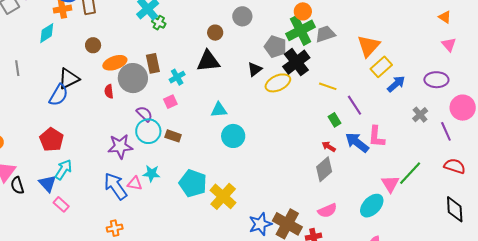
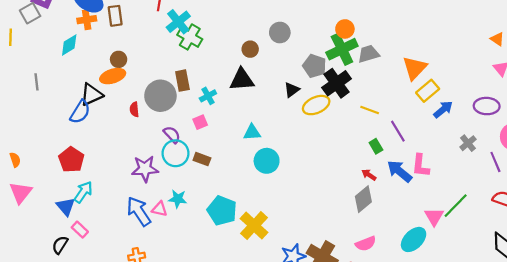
green cross: (159, 23) -> (190, 37), size x1.6
orange ellipse: (115, 63) -> (113, 76), moved
black semicircle: (17, 185) -> (60, 245), moved, turned 48

